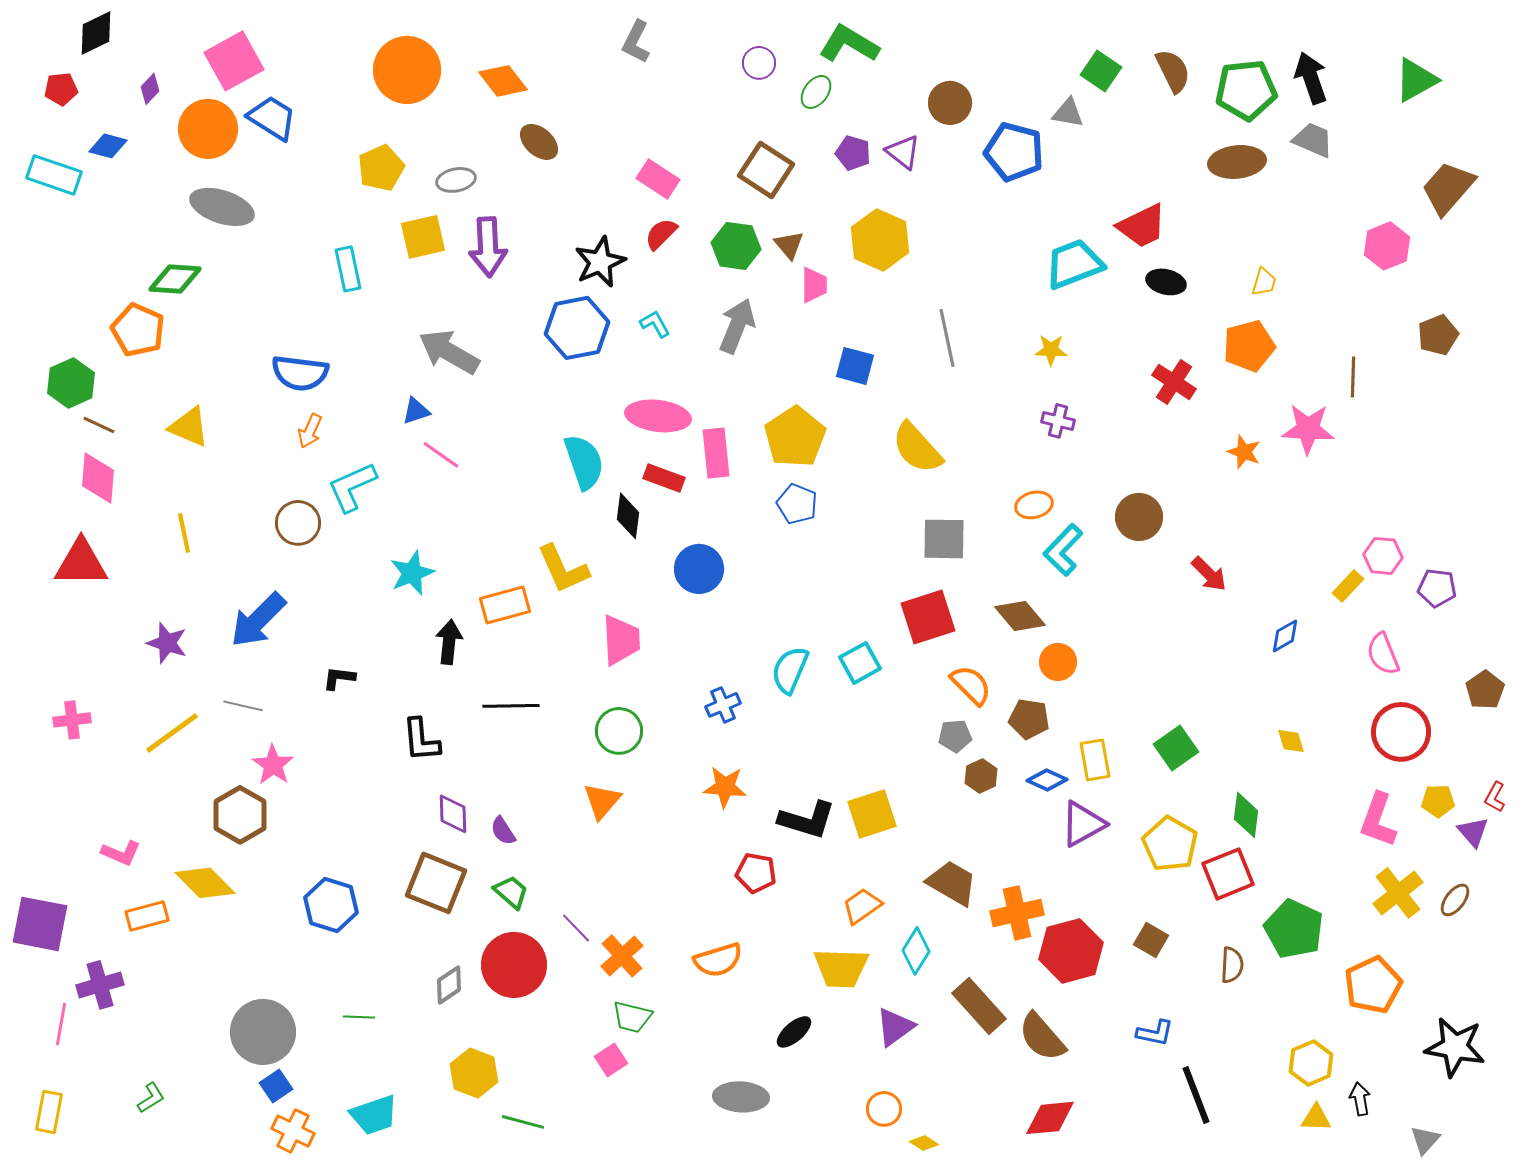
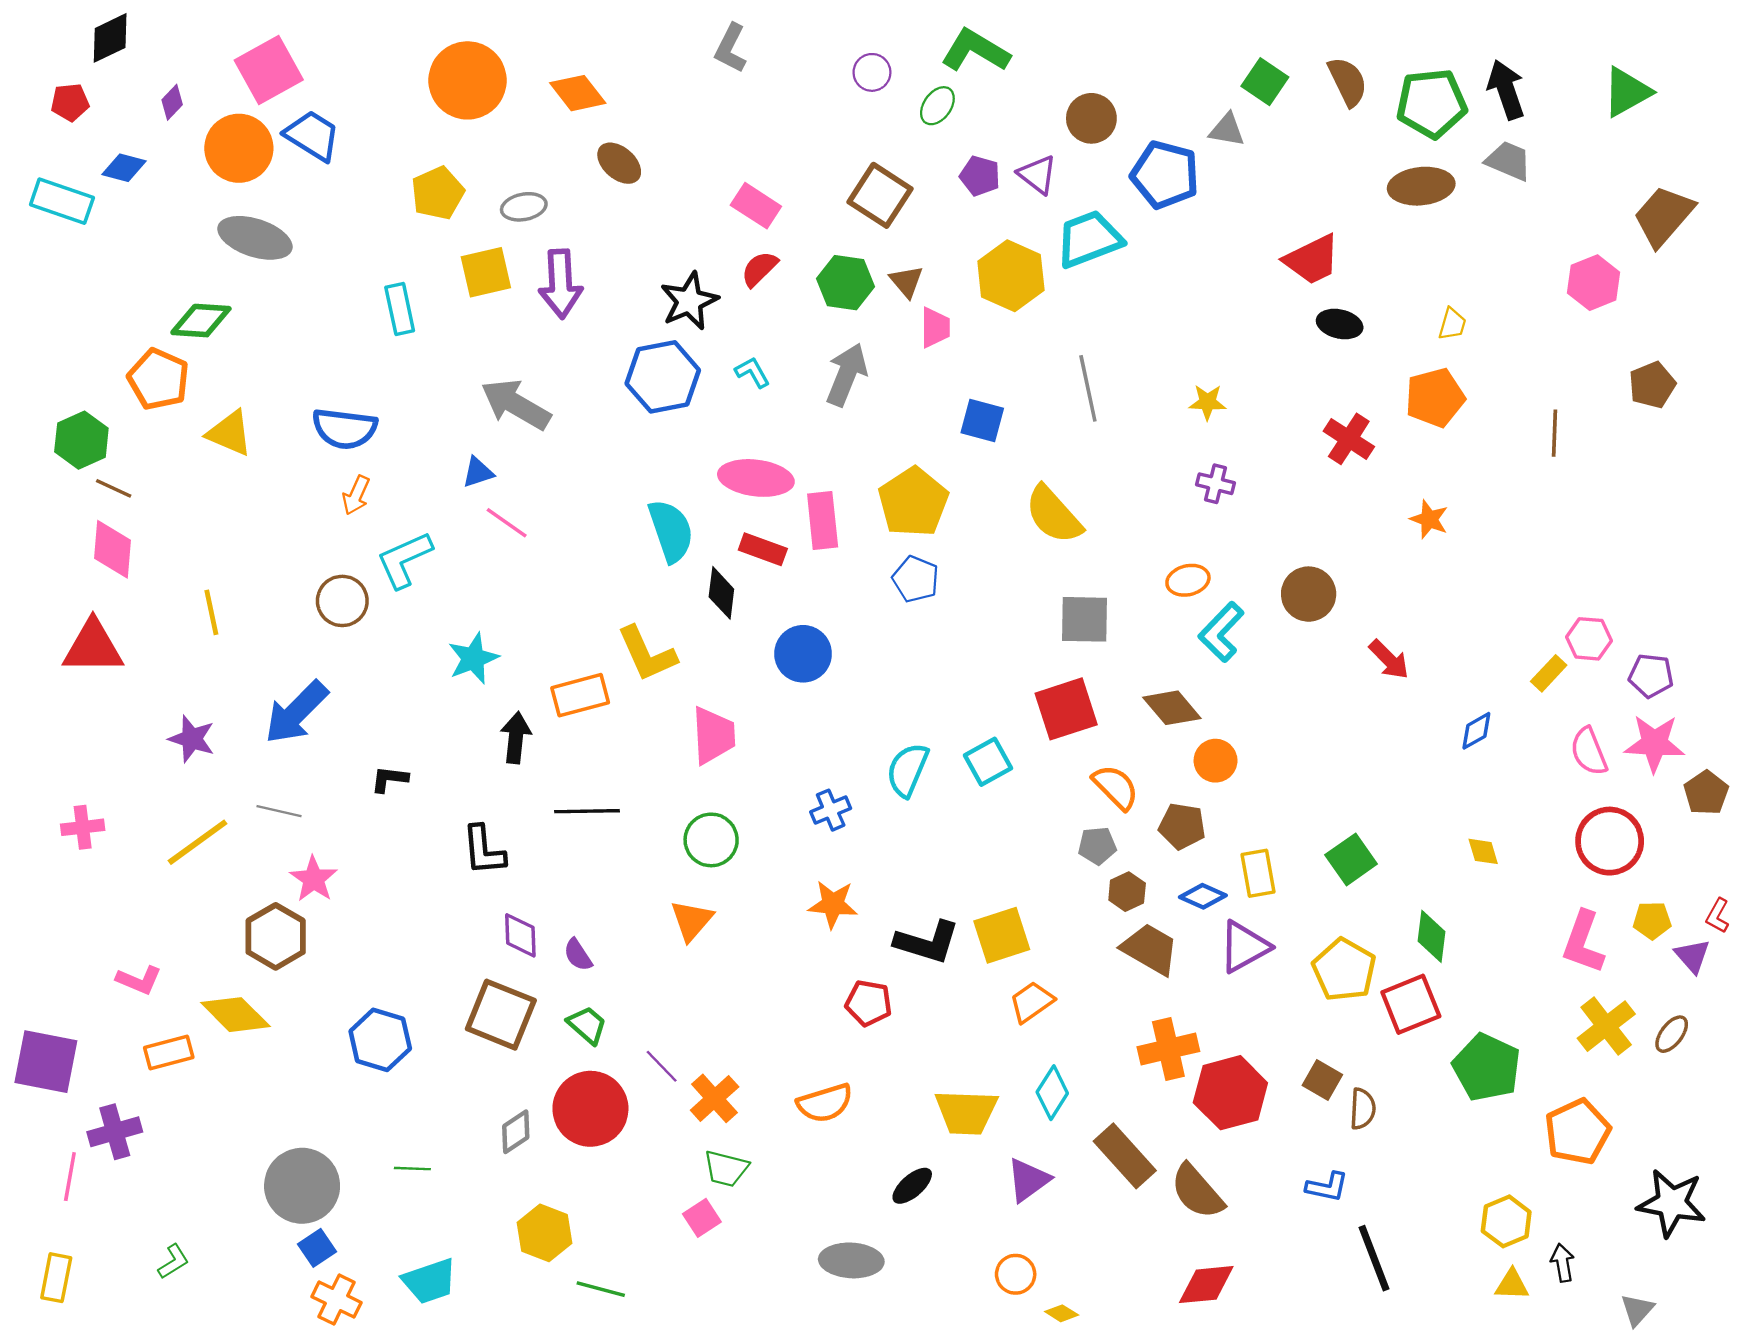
cyan trapezoid: (1074, 264) -> (1089, 239), moved
yellow triangle: (189, 427) -> (230, 433), moved
pink star: (1308, 429) -> (1654, 743), moved
brown trapezoid: (952, 883) -> (1150, 949), moved
orange trapezoid: (862, 906) -> (1032, 1002), moved
brown semicircle: (1232, 965) -> (1363, 1109), moved

